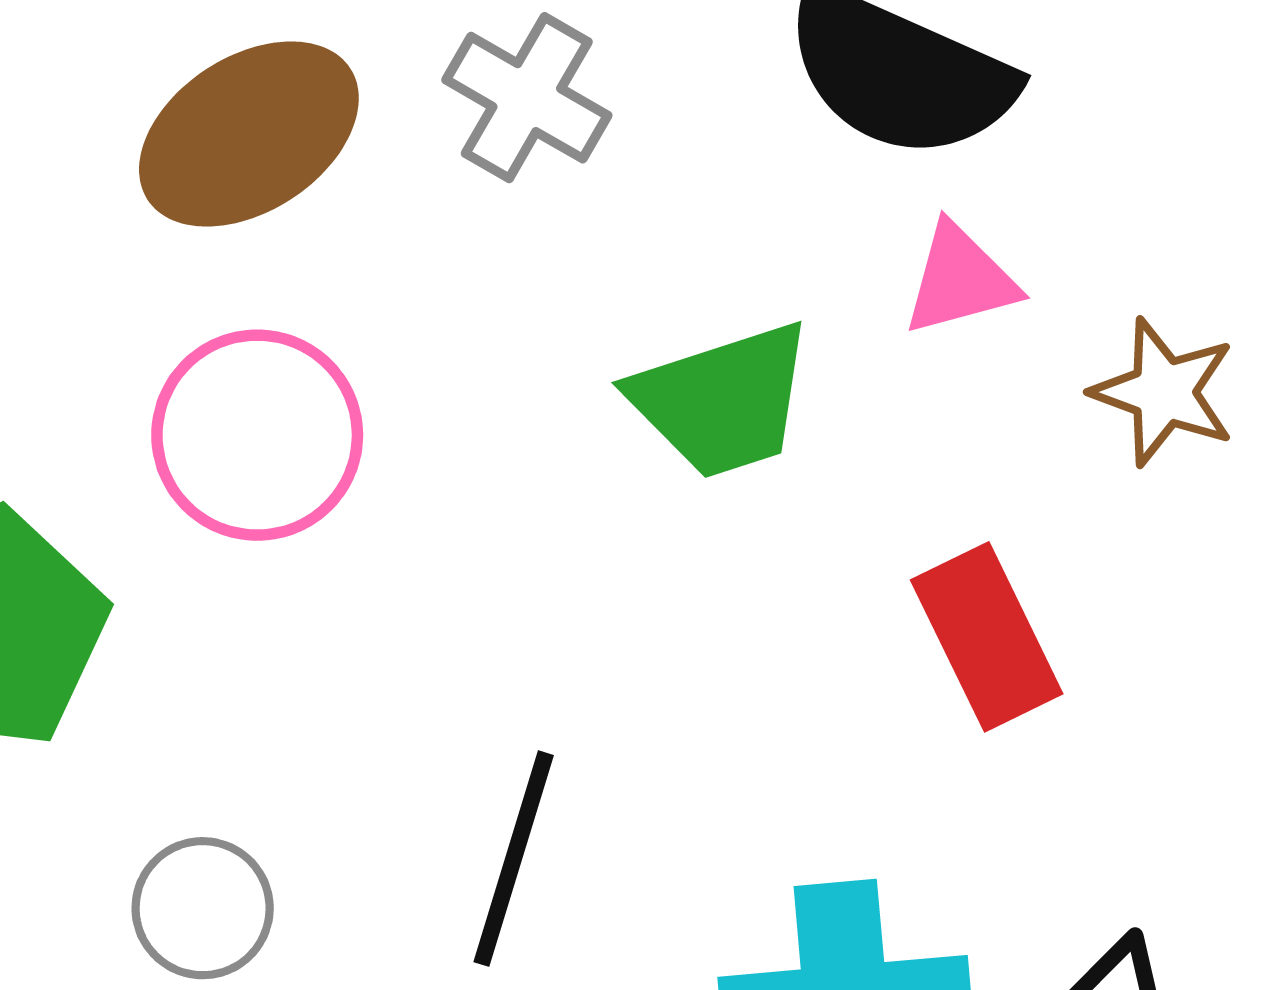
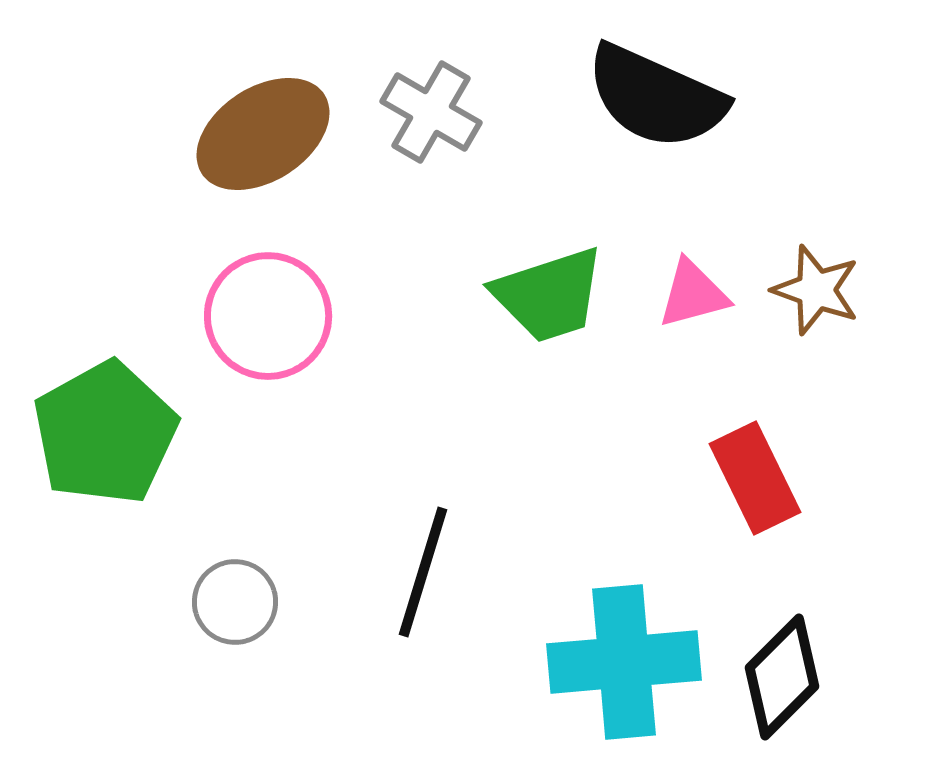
pink triangle: (960, 280) -> (693, 294), moved
red rectangle: (987, 637) -> (755, 478), moved

